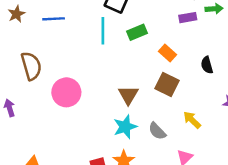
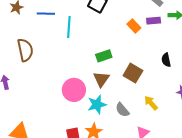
cyan line: (103, 31) -> (69, 27), moved
green rectangle: (137, 32) -> (104, 56), moved
orange rectangle: (168, 53) -> (134, 26), moved
pink circle: (66, 92) -> (74, 90), moved

